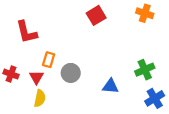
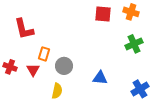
red square: (96, 15) -> (103, 14), moved, turned 36
green cross: (145, 70) -> (134, 44), moved
yellow semicircle: (40, 98) -> (57, 91), moved

